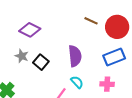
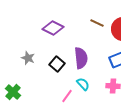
purple diamond: (30, 30) -> (53, 28), moved
black square: (41, 62) -> (57, 64), moved

